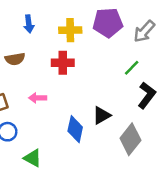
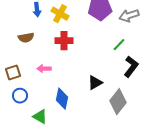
yellow cross: (70, 30) -> (60, 14), moved, turned 30
gray arrow: (144, 31) -> (129, 16), turned 30
blue diamond: (75, 129) -> (62, 99), moved

